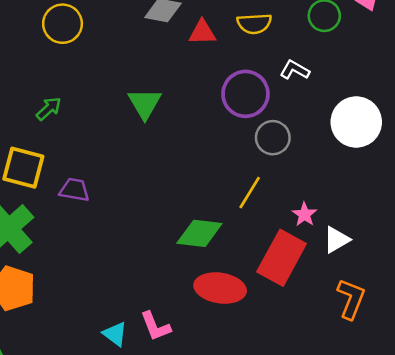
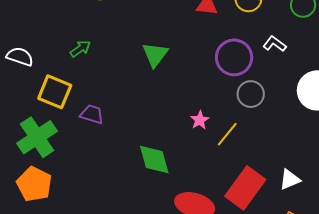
pink star: (304, 214) -> (200, 120), moved
green diamond: (199, 233) -> (154, 160), moved, turned 60

